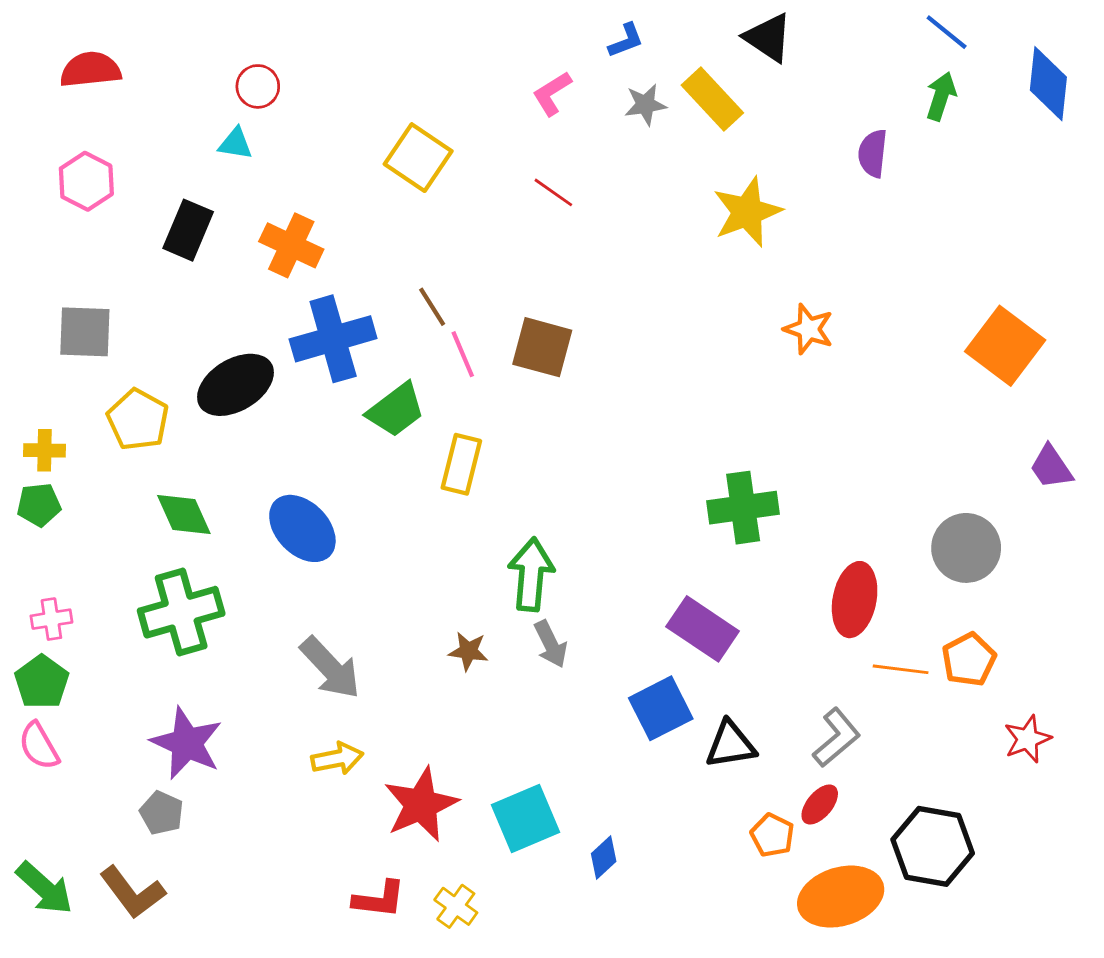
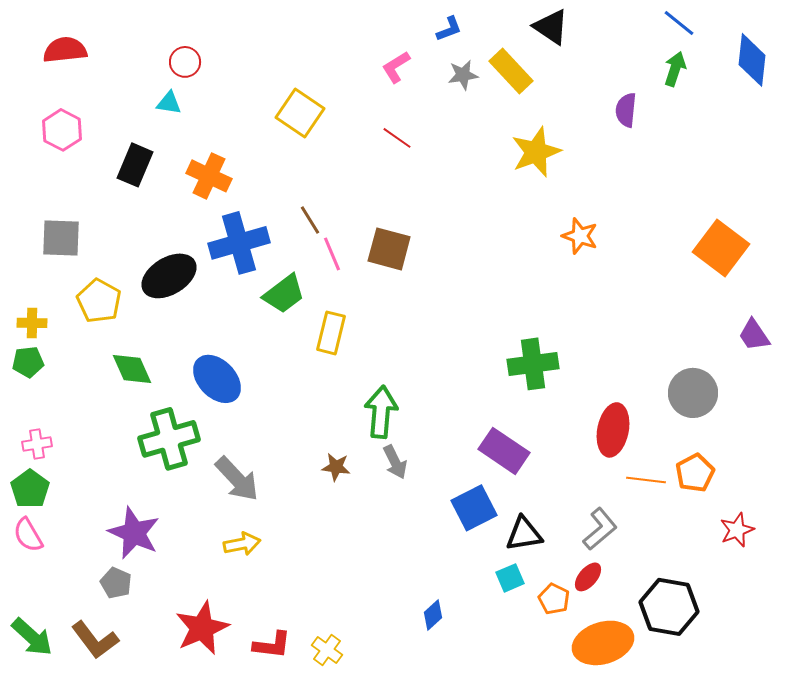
green cross: (181, 612) -> (169, 439), moved
red star: (421, 805) -> (202, 628), moved
cyan square: (526, 818) -> (510, 578), moved, size x0.6

